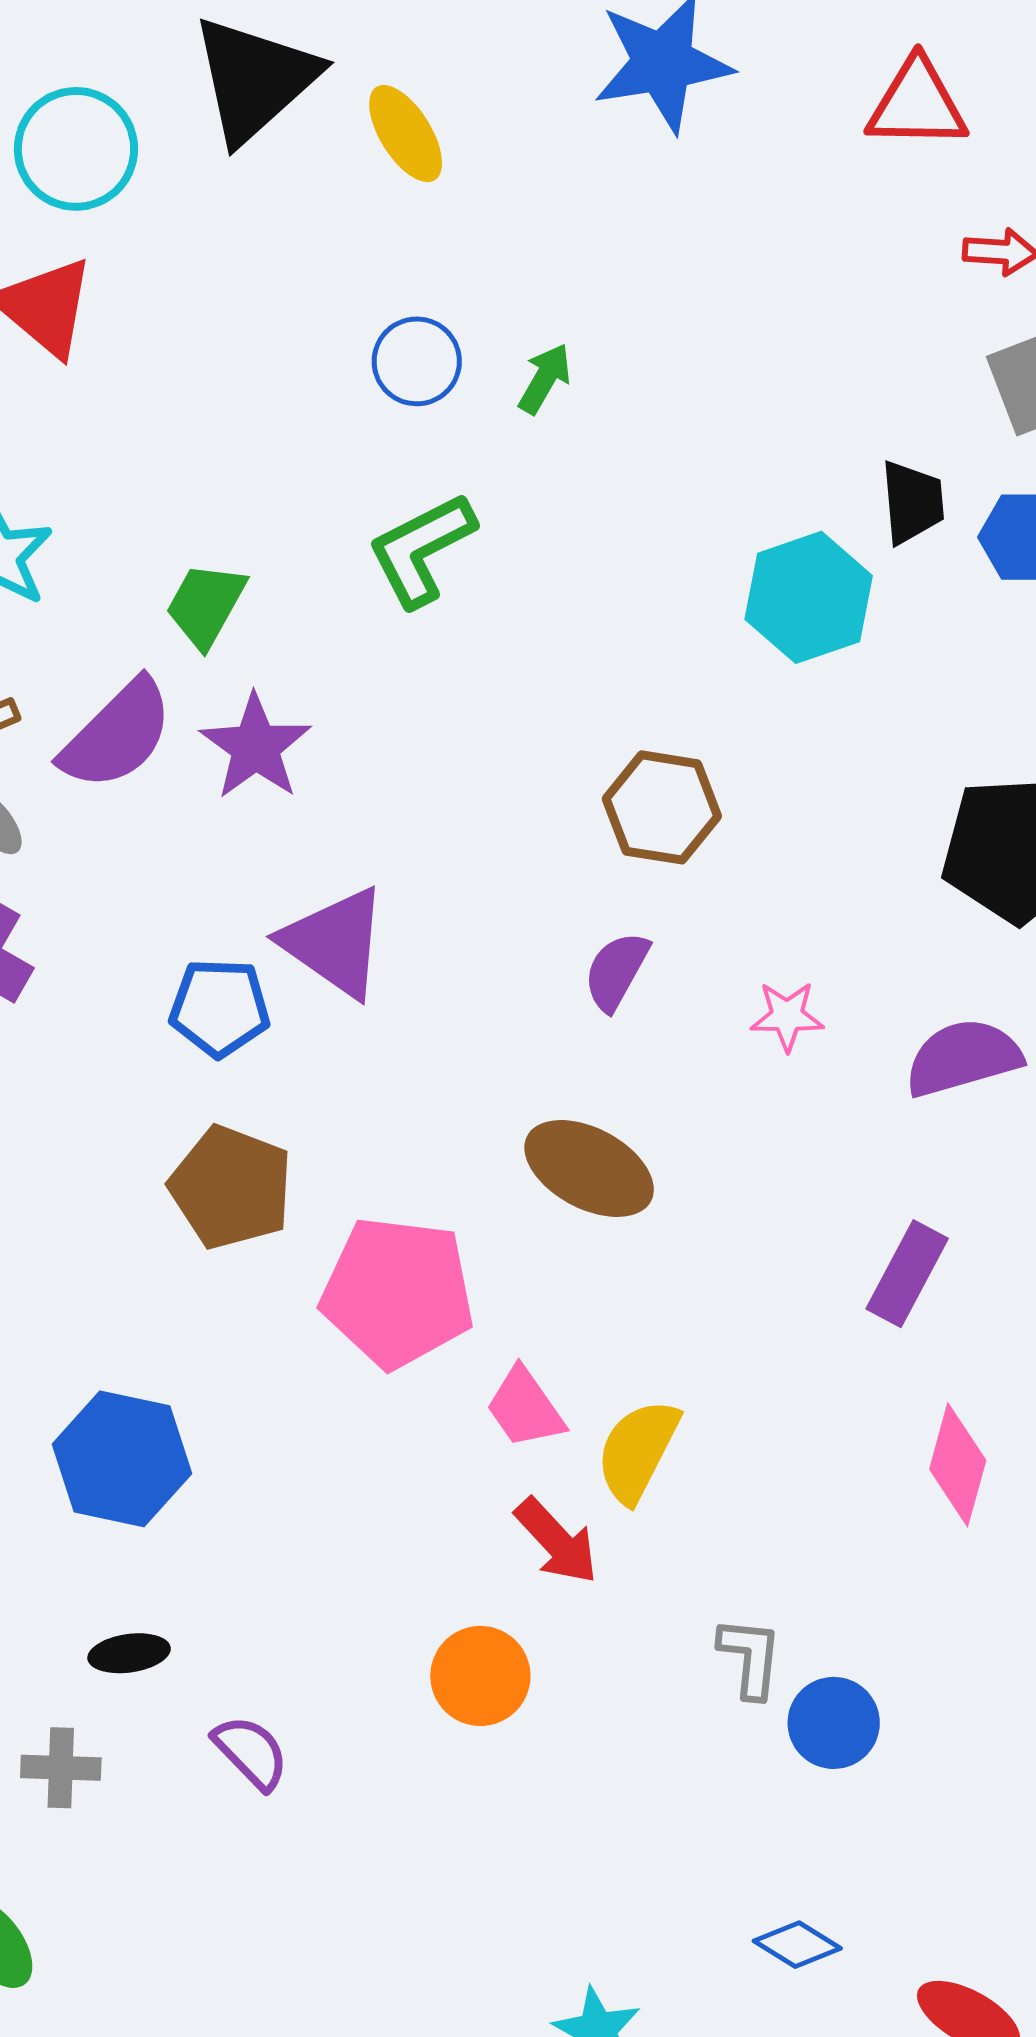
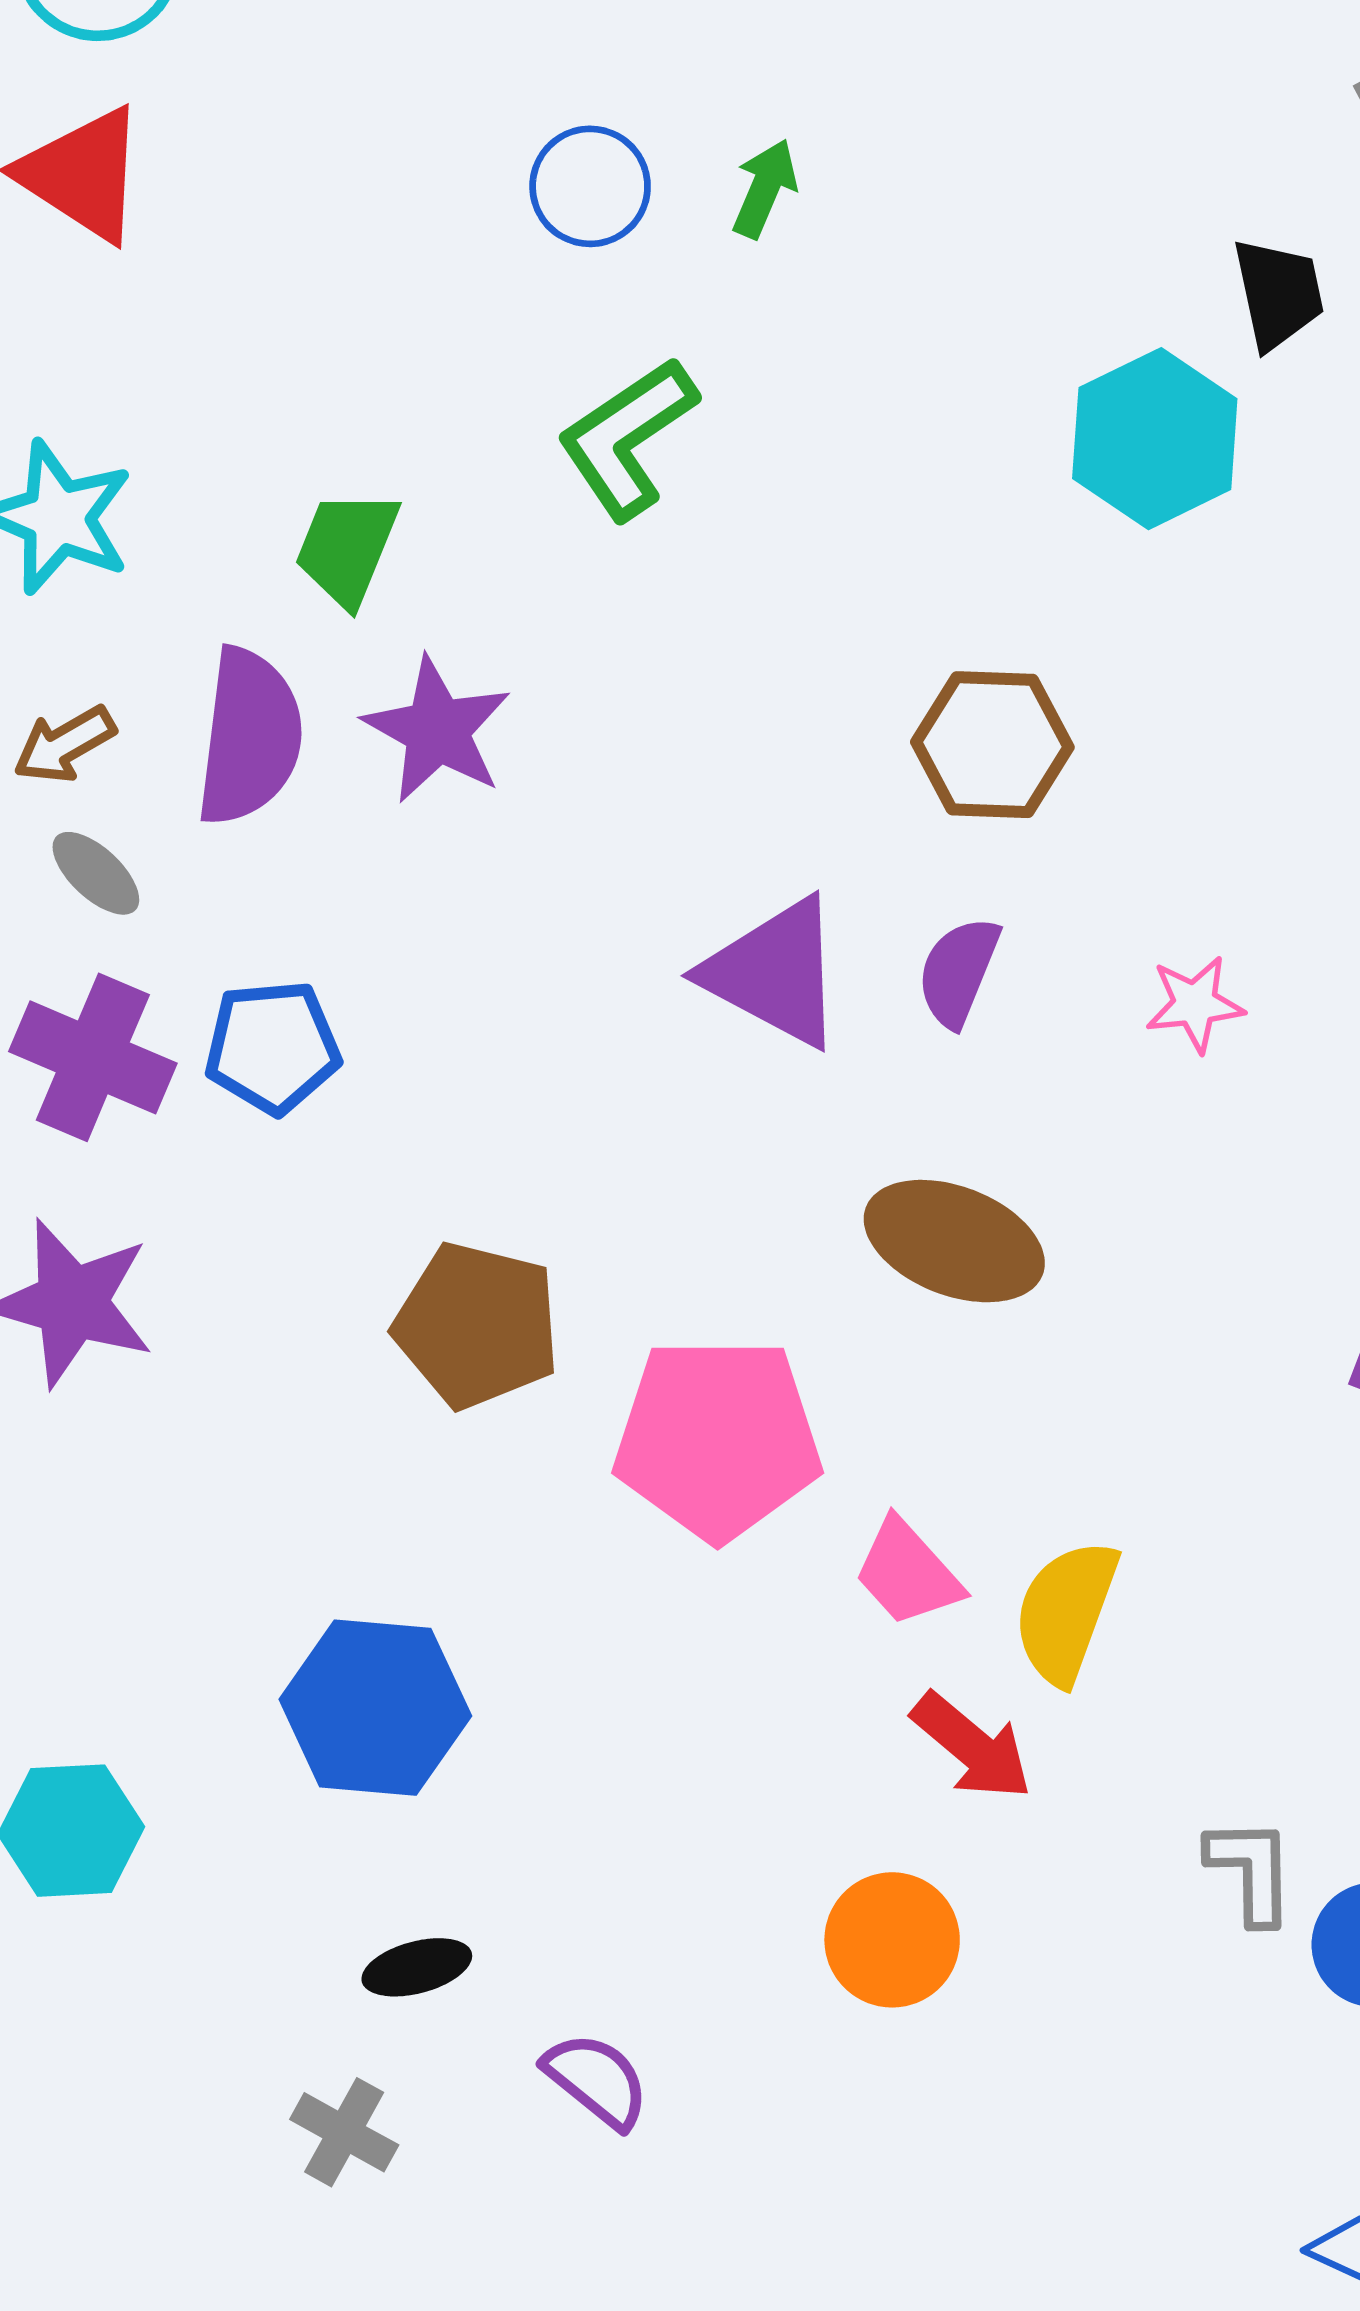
purple semicircle: (117, 735) -> (249, 737), turned -31
purple triangle: (335, 942) -> (774, 973), moved
blue pentagon: (220, 1008) -> (272, 1047), moved
gray cross: (61, 1768) -> (344, 2132), turned 34

